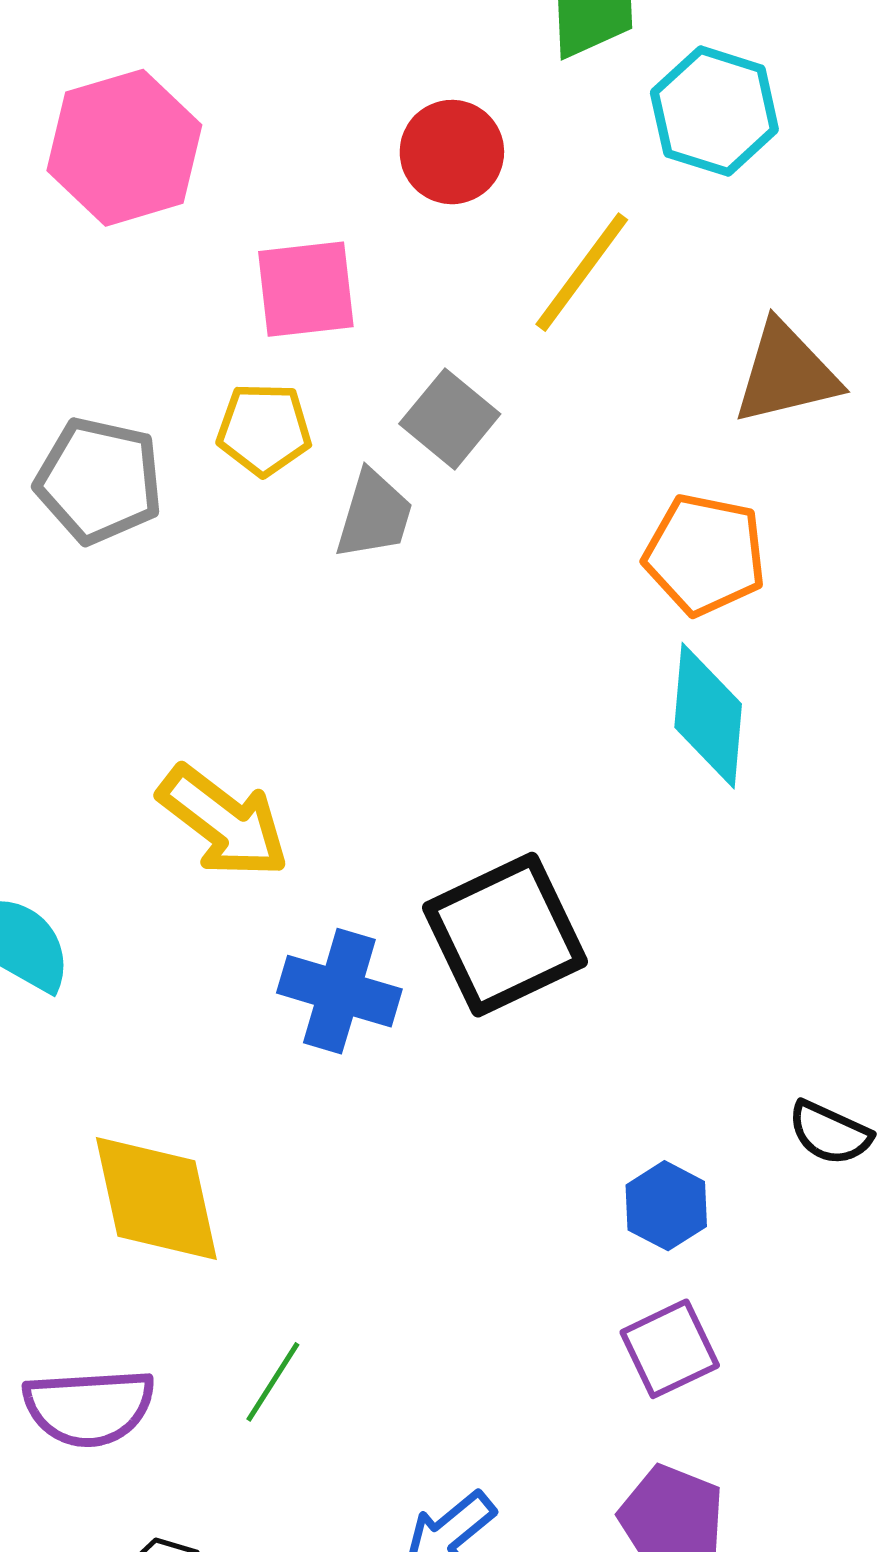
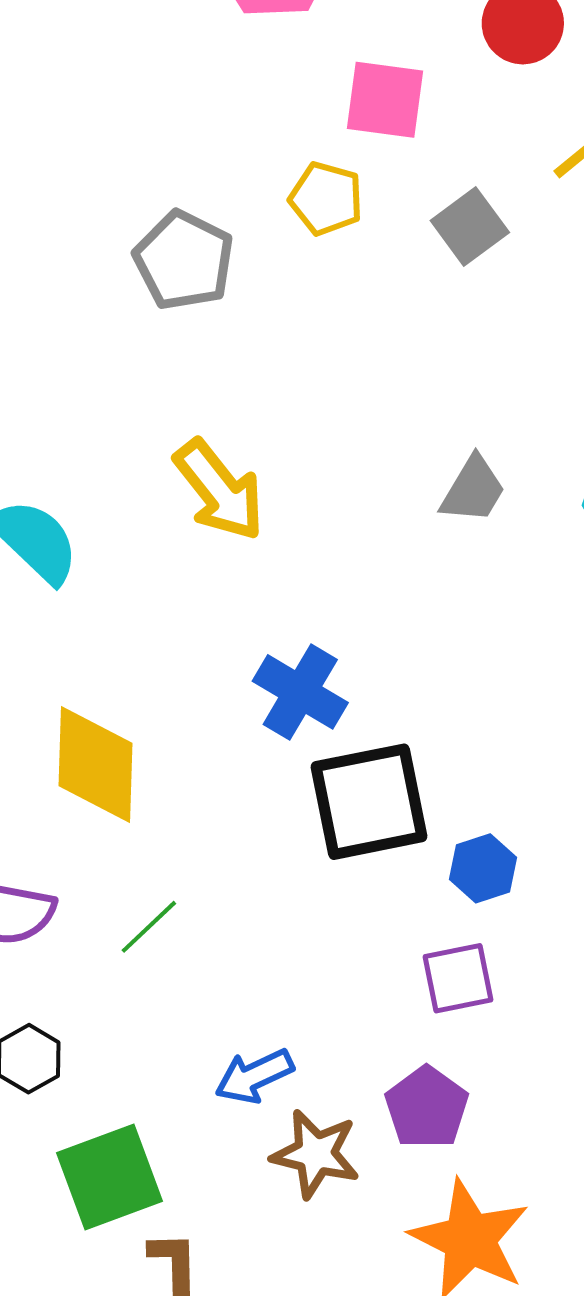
gray pentagon: (99, 480) -> (184, 260), moved
gray trapezoid: (374, 515) -> (473, 490), moved
black square: (505, 935) -> (369, 802), moved
blue cross: (339, 991) -> (300, 692), moved

